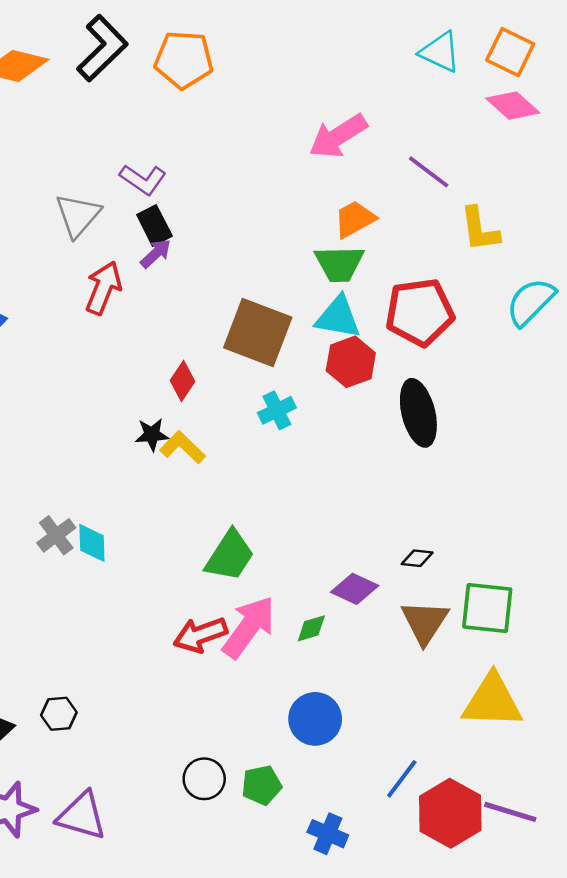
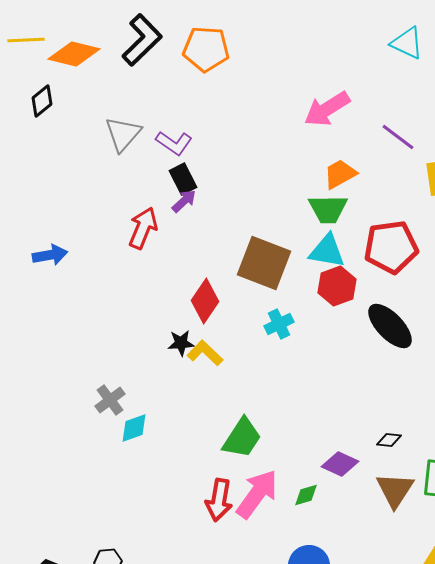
gray triangle: (78, 215) -> (123, 134), moved
red diamond: (182, 381) -> (205, 301), size x1.4
black ellipse: (418, 413) -> (390, 326), turned -30
gray cross: (56, 535) -> (110, 400), moved
cyan diamond: (92, 543) -> (134, 428), turned 72
red arrow: (200, 635) -> (219, 500), turned -60

